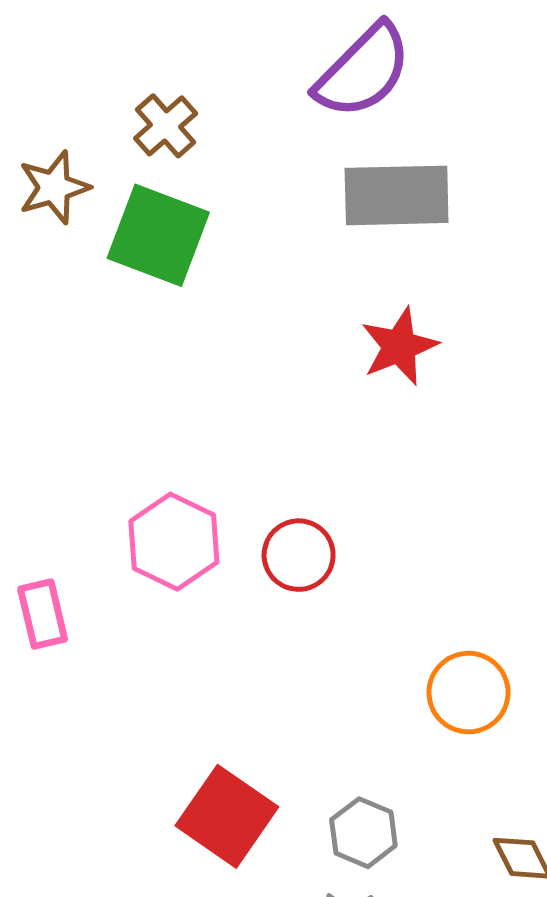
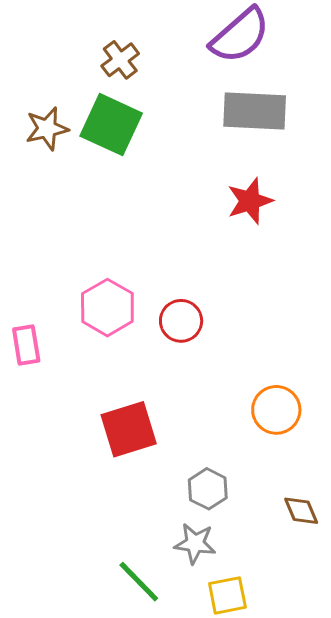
brown star: (54, 187) -> (47, 129), moved
red square: (227, 816) -> (129, 429), moved, turned 34

